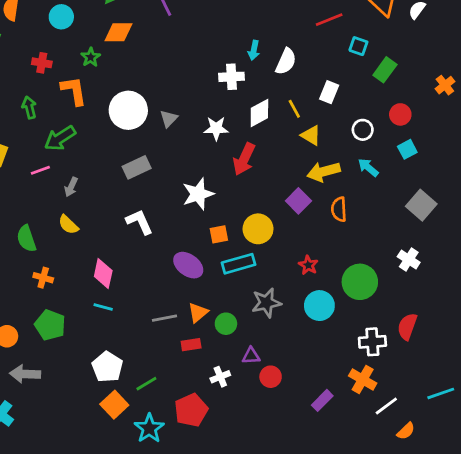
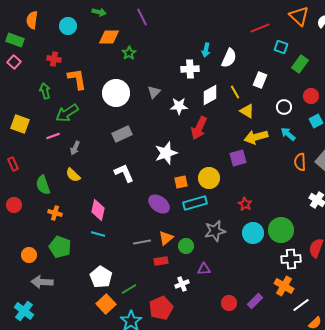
green star: (91, 57) -> (129, 53), moved
gray triangle: (169, 119) -> (154, 92), moved
purple square: (298, 201) -> (238, 158), turned 30
orange semicircle: (339, 209) -> (300, 162), moved
green circle: (360, 282) -> (281, 230), moved
red circle: (271, 377) -> (229, 303), moved

